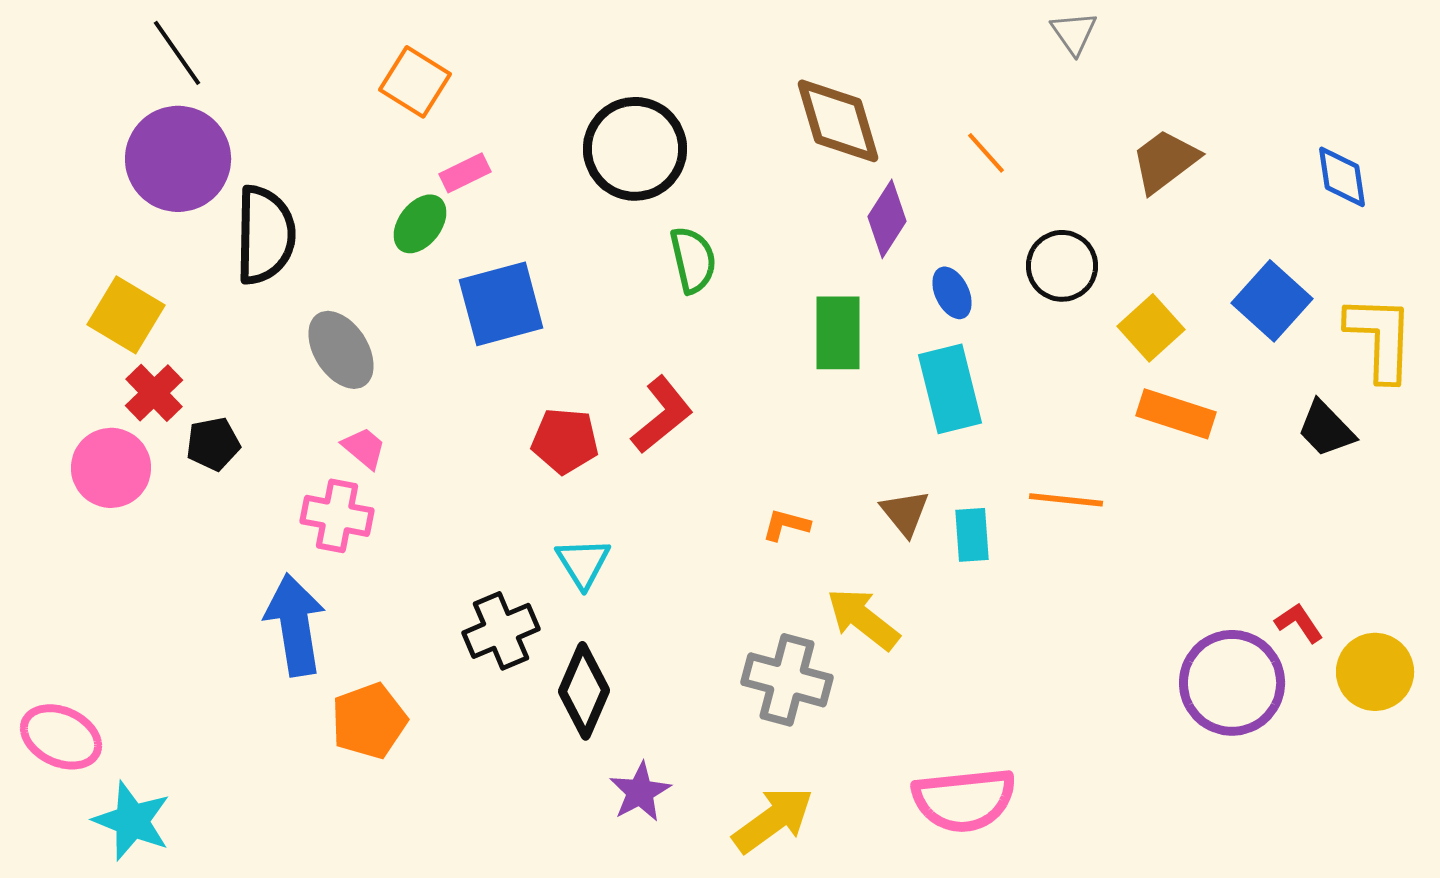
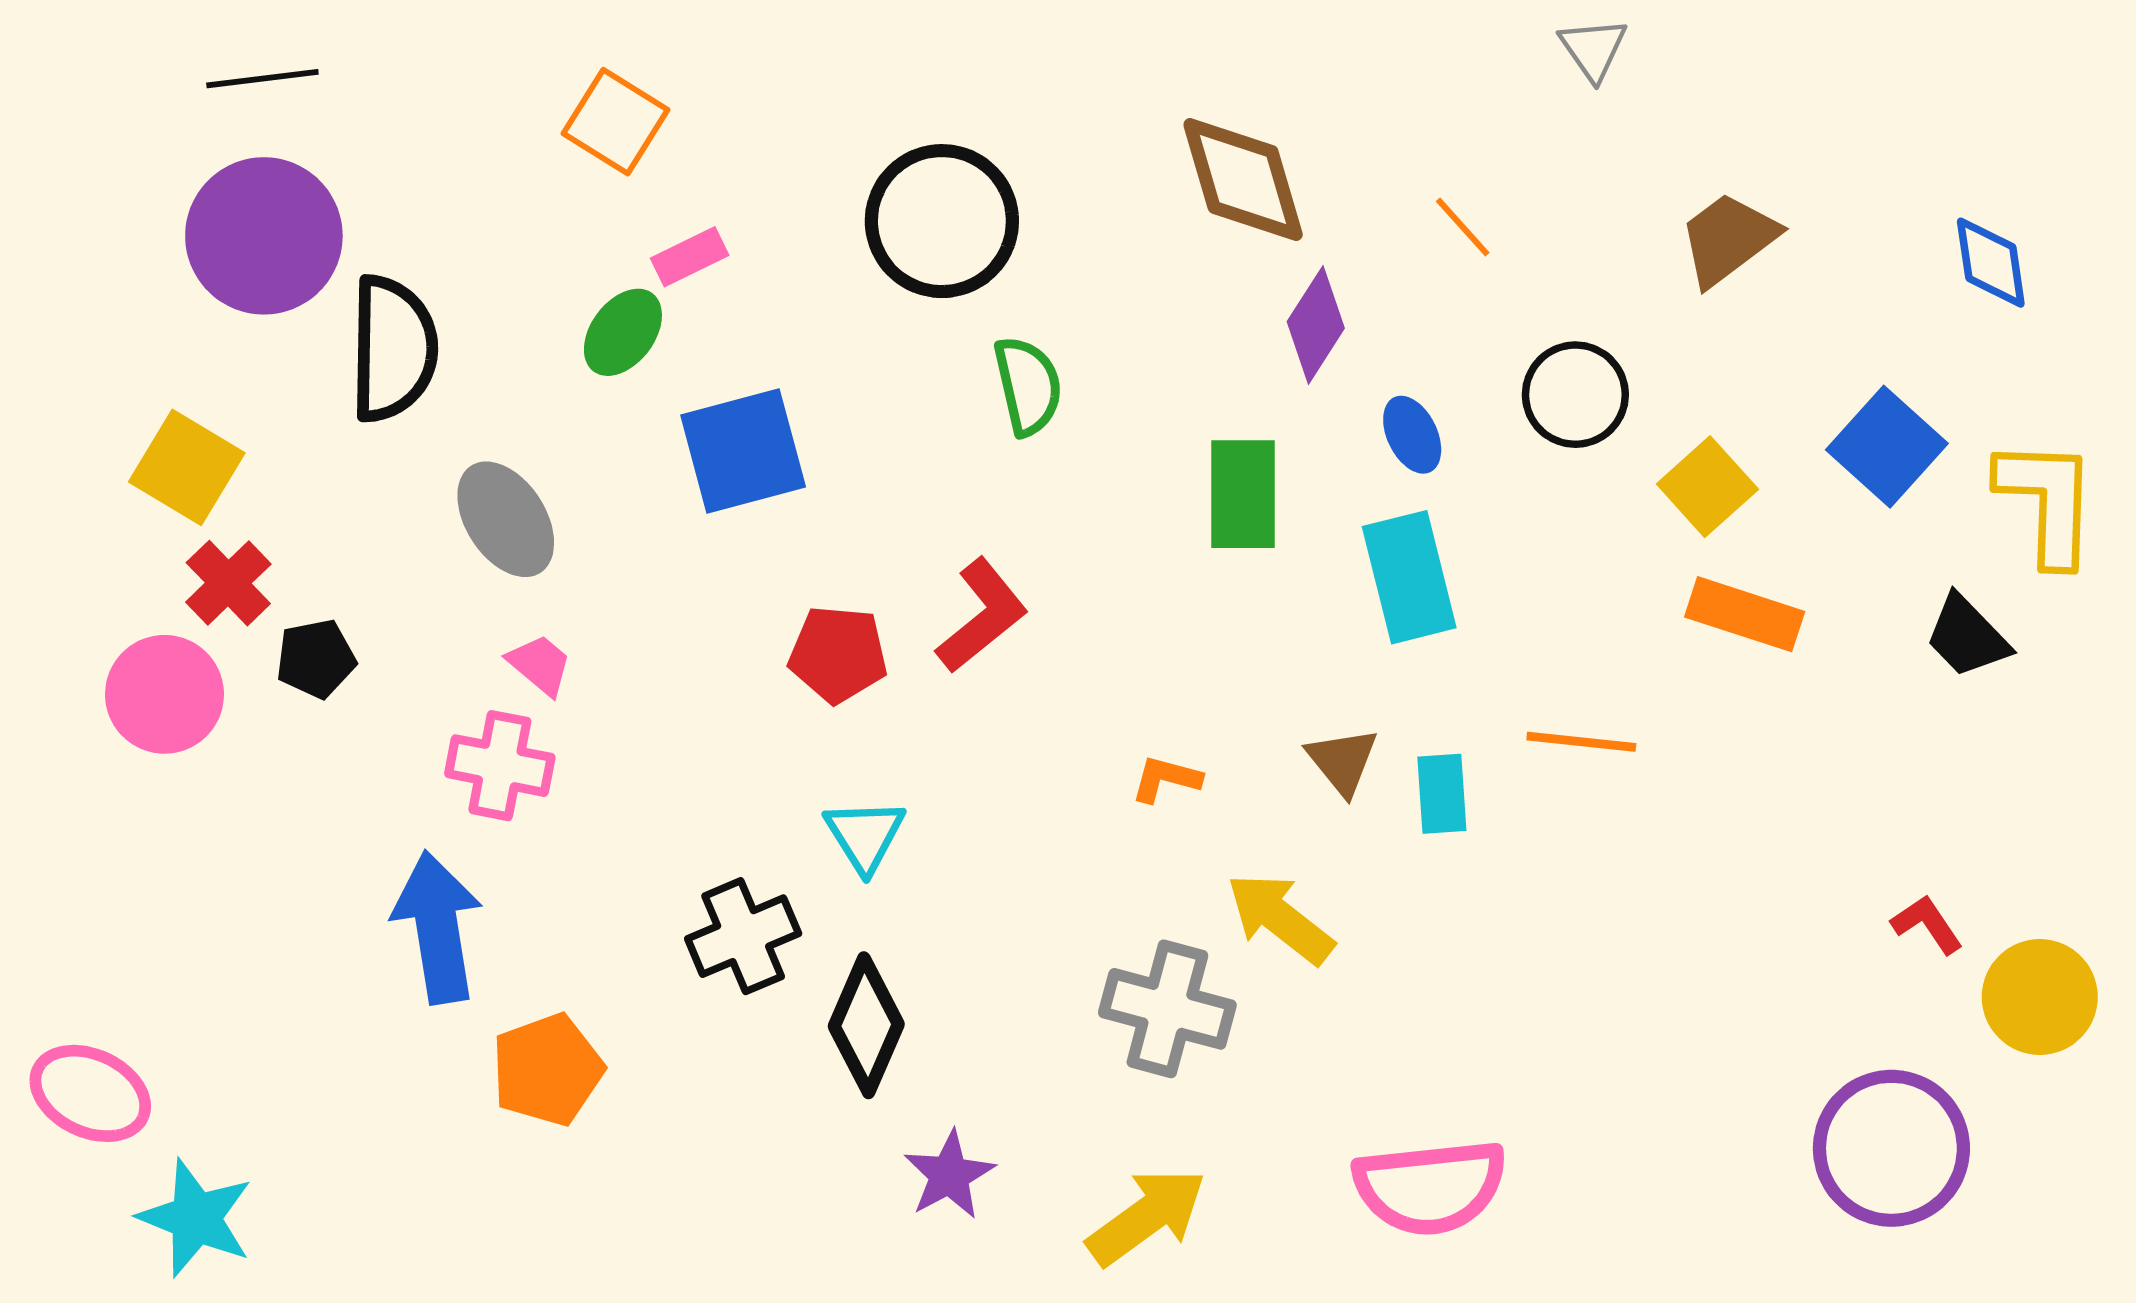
black line: (177, 53) -> (262, 79), turned -62
purple circle: (1232, 683) -> (1891, 1148), moved

